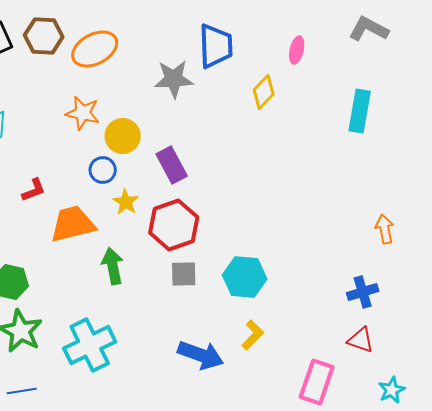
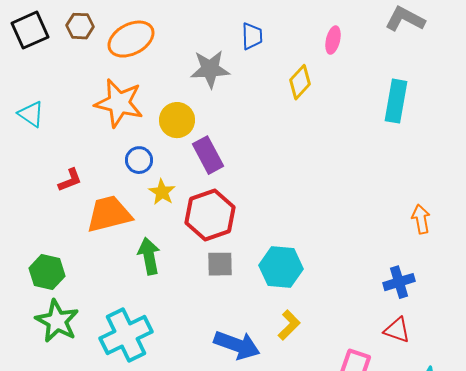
brown hexagon: (44, 36) -> (80, 26), size x0.7
blue trapezoid: (216, 46) -> (252, 36), size x0.6
orange star: (83, 113) -> (119, 103), size x1.4
yellow circle: (123, 136) -> (177, 120), moved

